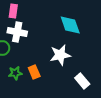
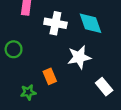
white cross: (17, 32) -> (55, 23), moved
green star: (15, 73) -> (28, 92), moved

